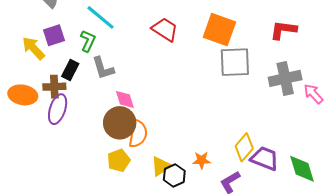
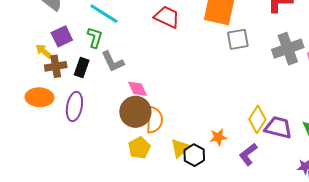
yellow arrow: (33, 48) -> (44, 51), size x0.7
gray square: (235, 62) -> (238, 39), size x0.7
brown cross: (54, 87) -> (56, 66), moved

